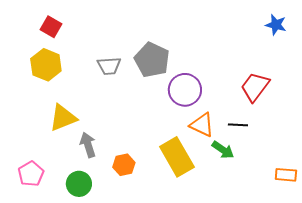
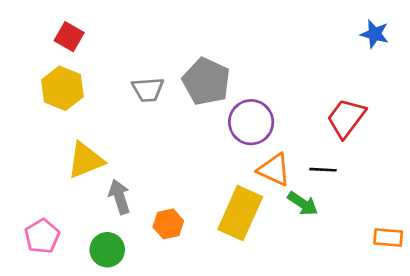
yellow rectangle: (177, 157) -> (240, 213), turned 54

